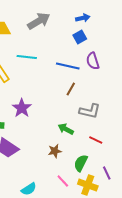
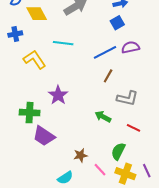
purple semicircle: (93, 61) -> (130, 47), turned 96
blue line: (68, 66) -> (105, 52), turned -40
brown star: (55, 151) -> (81, 155), moved
purple line: (107, 173) -> (147, 171), moved

